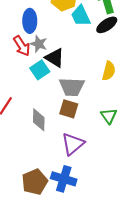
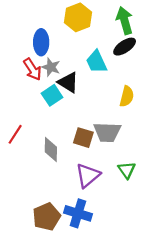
cyan trapezoid: (81, 16) -> (96, 62), moved
gray trapezoid: (72, 87) -> (107, 132), moved
green triangle: (109, 116) -> (127, 170), moved

